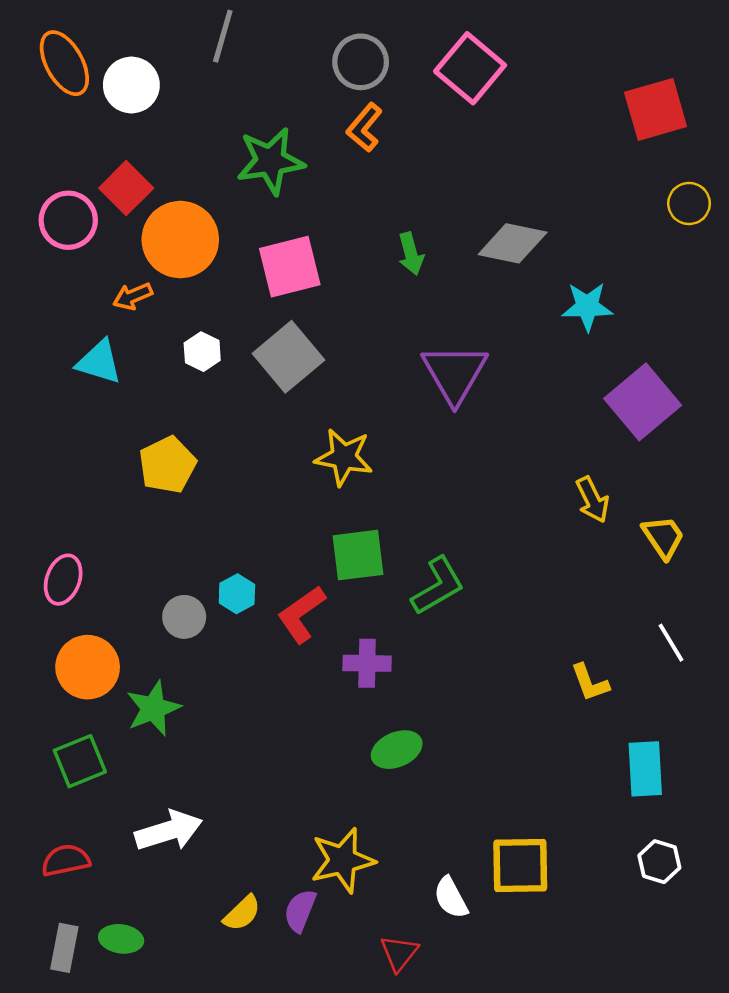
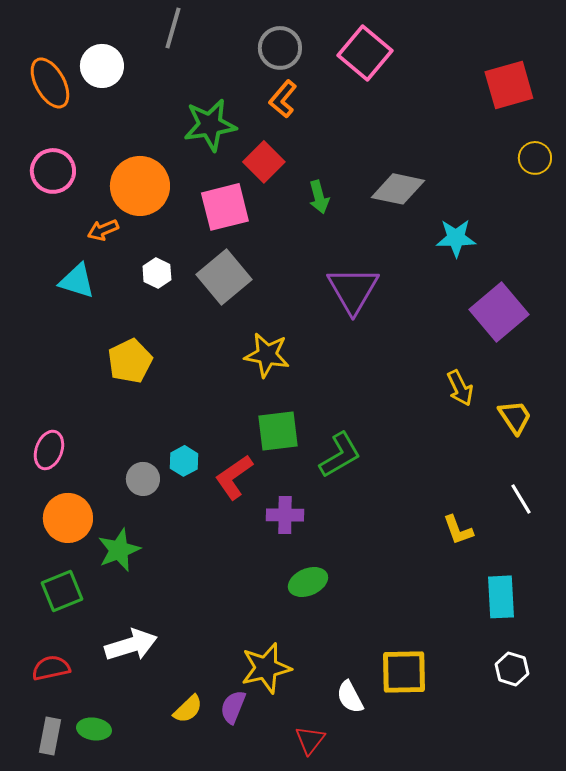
orange ellipse: (64, 63) -> (50, 83), moved
red square: (126, 188) -> (264, 162), moved

